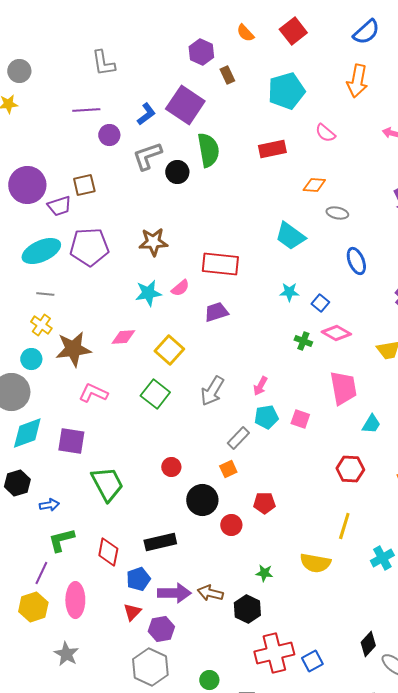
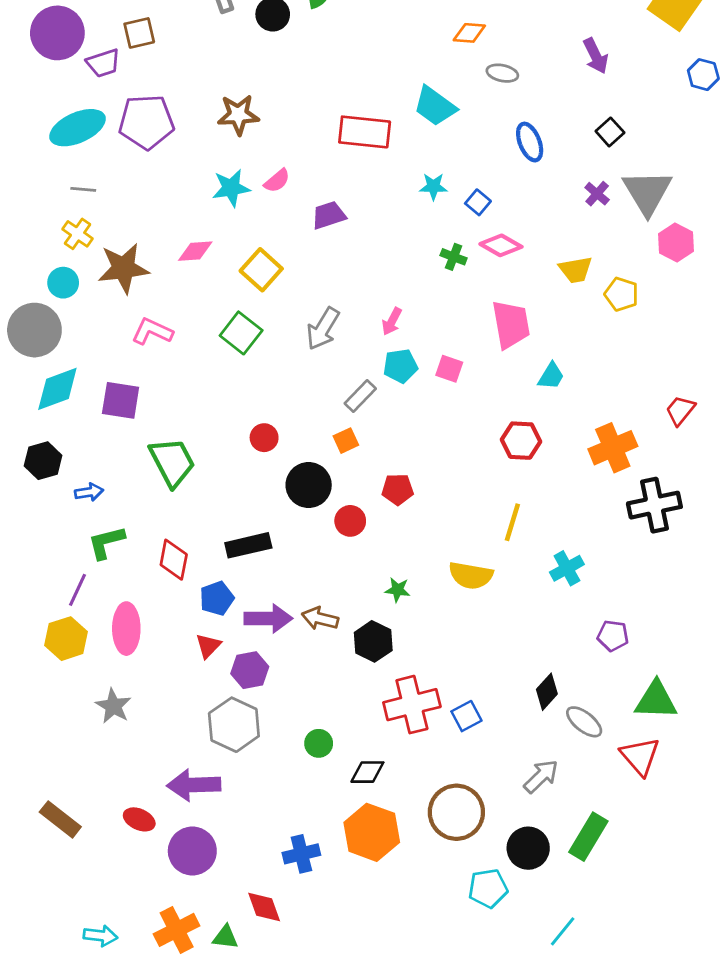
red rectangle: (220, 264) -> (365, 132), moved

